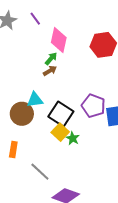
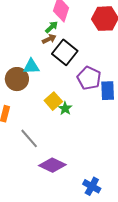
black square: (61, 114) -> (65, 52), moved

